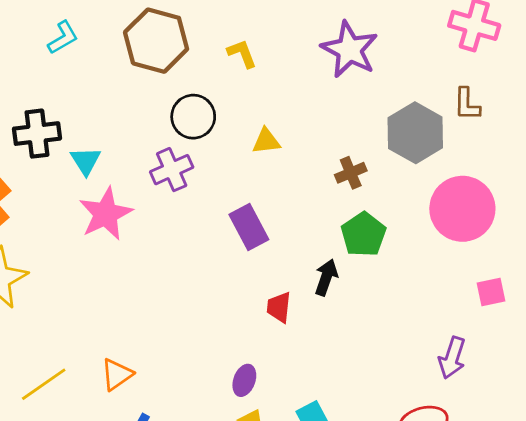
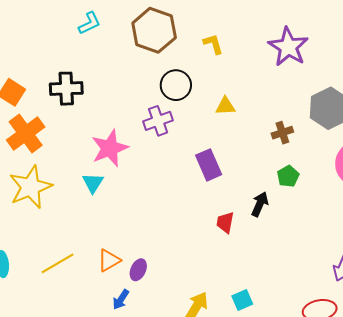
cyan triangle: (86, 161) -> (93, 183), moved
green pentagon: (363, 234) -> (288, 176), size x0.7
purple ellipse: (244, 380) -> (138, 270), moved

